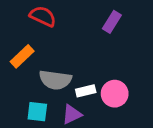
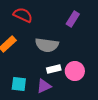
gray semicircle: (55, 80) -> (47, 45), moved

